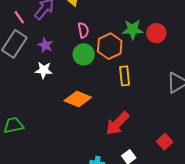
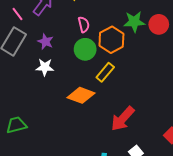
yellow rectangle: (125, 76) -> (105, 72), moved, turned 48

